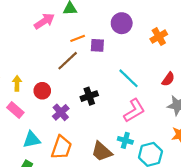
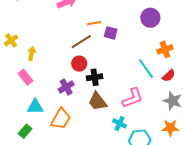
purple circle: (122, 23) -> (150, 18), moved
orange cross: (159, 37) -> (165, 49), moved
cyan line: (128, 78) -> (146, 69), moved
red circle: (42, 91) -> (79, 64), moved
brown trapezoid: (102, 152) -> (98, 101), moved

